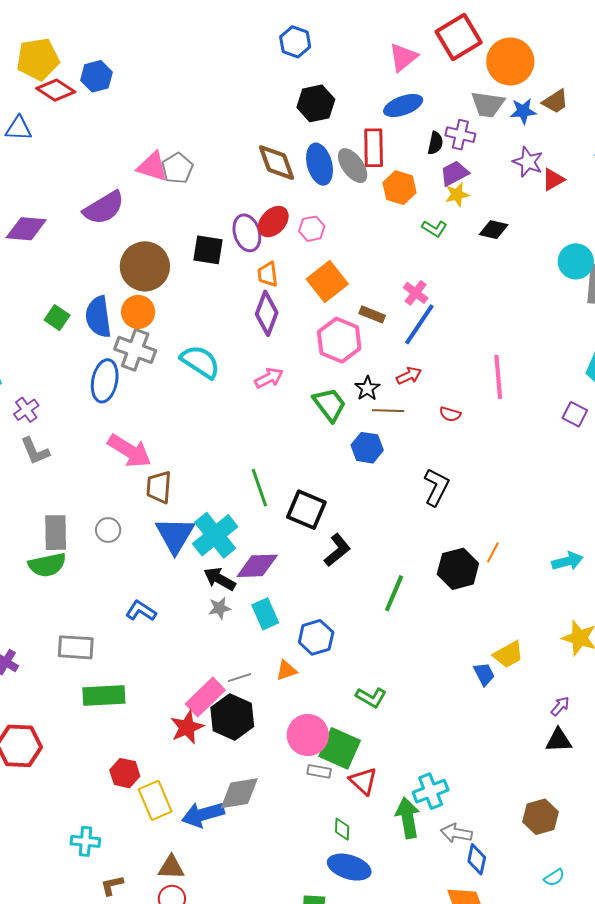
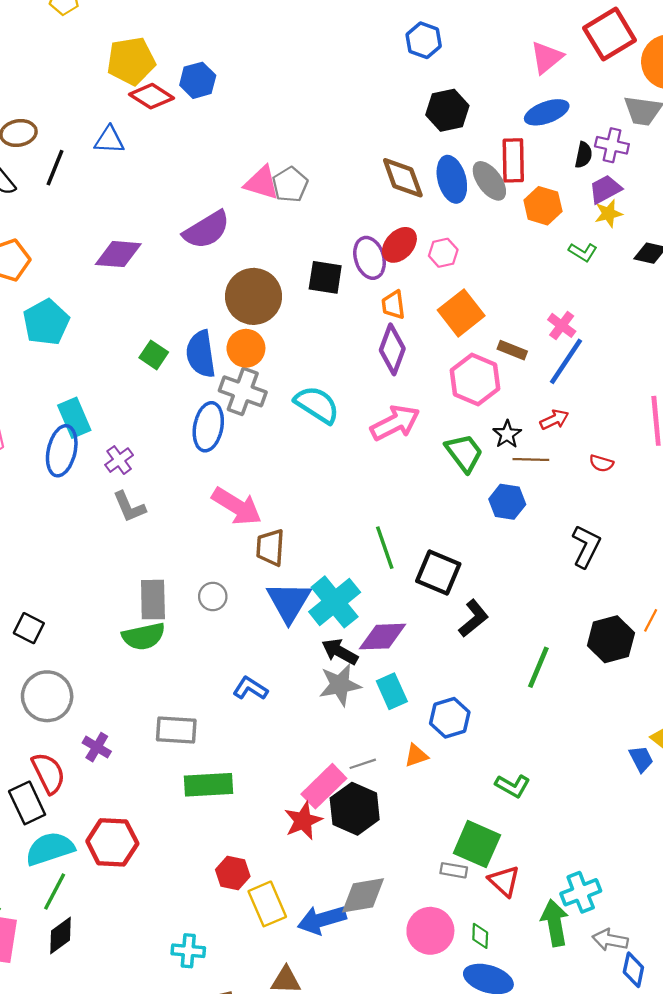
pink arrow: (269, 378) -> (395, 423), size x1.5
gray star: (220, 608) -> (340, 685), size x1.6
pink circle: (308, 735) -> (430, 931), moved

